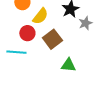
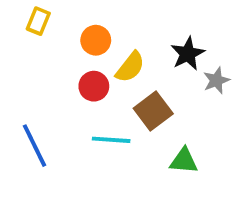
red circle: (27, 33) -> (94, 86), moved
cyan line: (16, 52) -> (111, 140), moved

